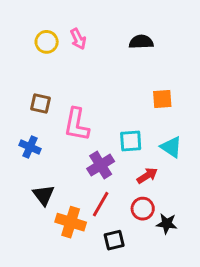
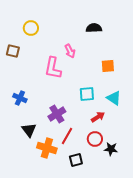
pink arrow: (78, 39) -> (70, 51), moved
brown square: (41, 103) -> (13, 51), moved
pink L-shape: (77, 124) -> (53, 68), moved
purple cross: (101, 165) -> (57, 114), moved

